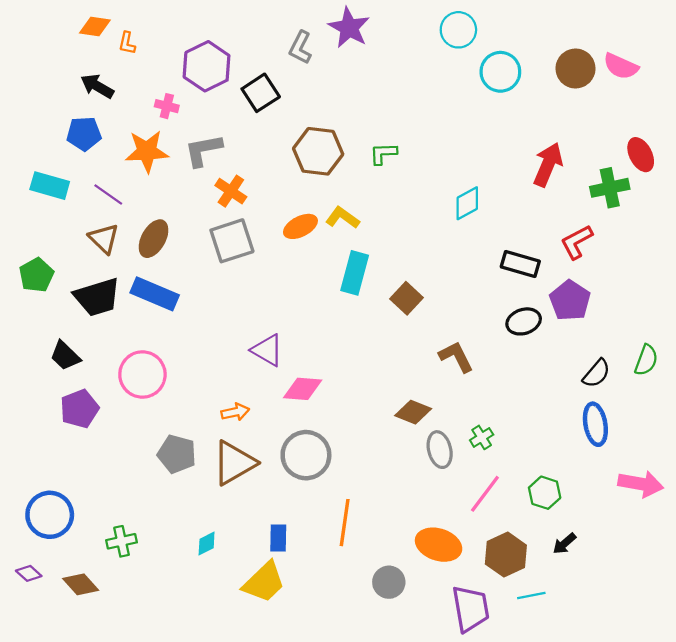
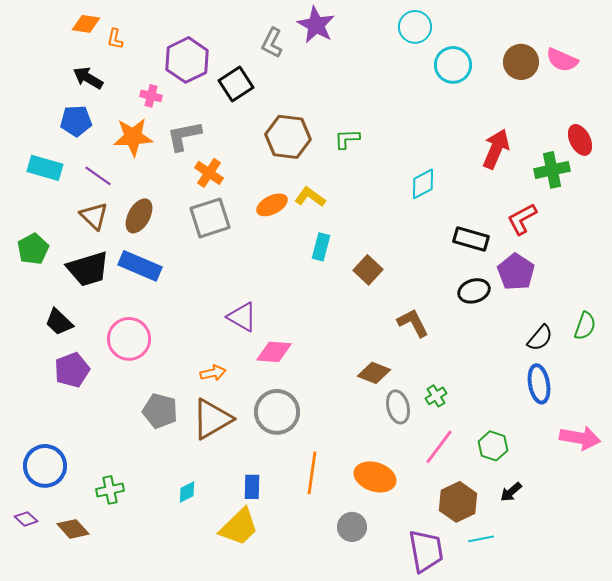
cyan rectangle: (355, 273) -> (321, 247), size x0.7
orange ellipse: (439, 545) -> (375, 477), moved

